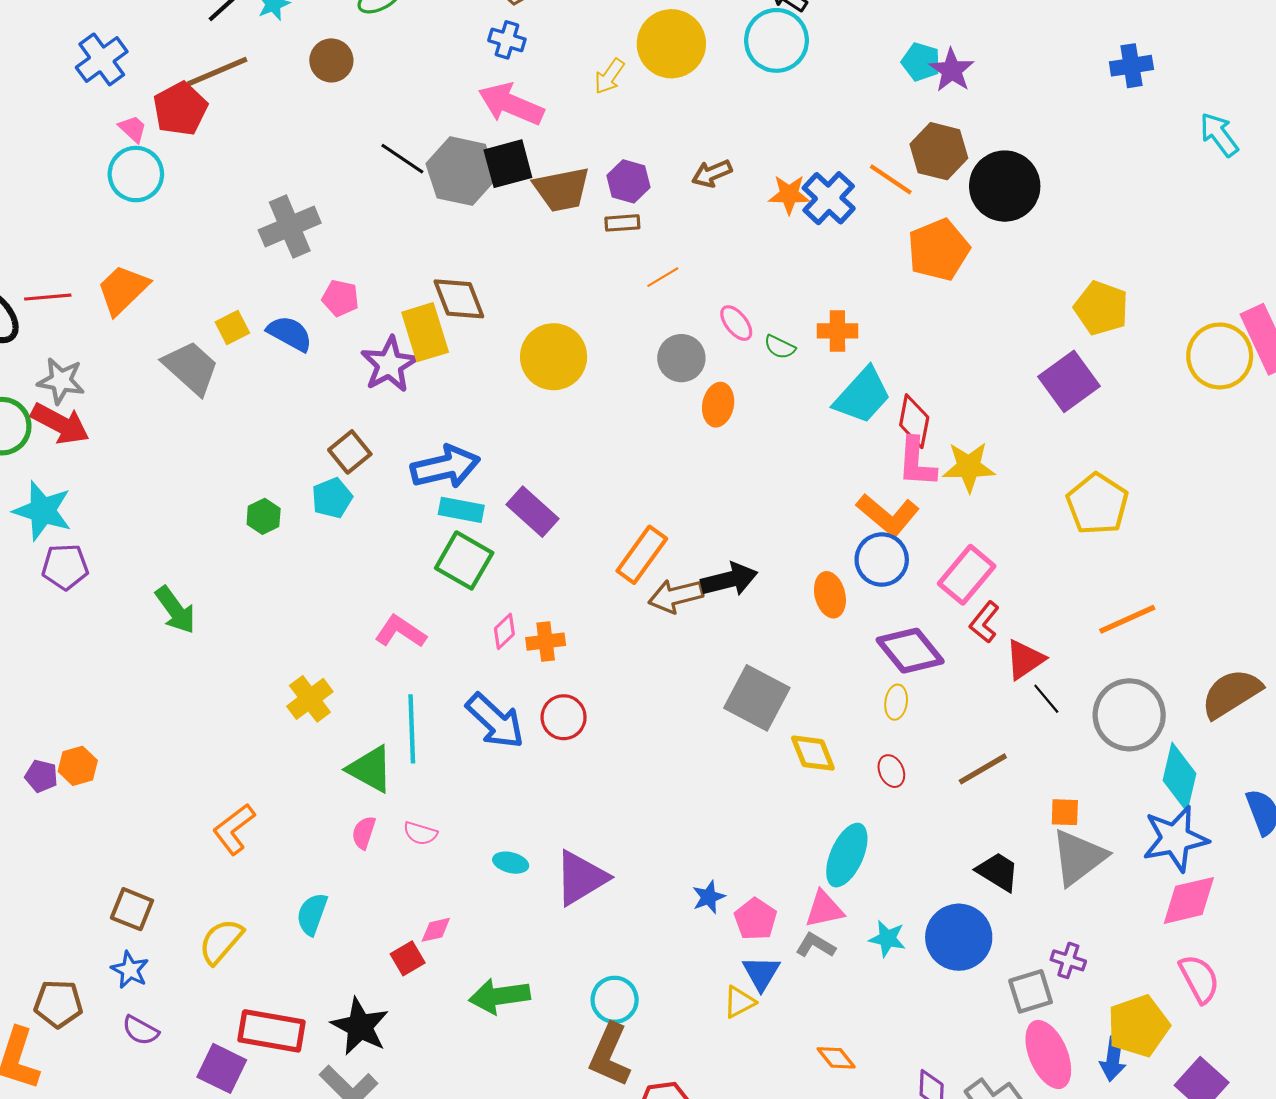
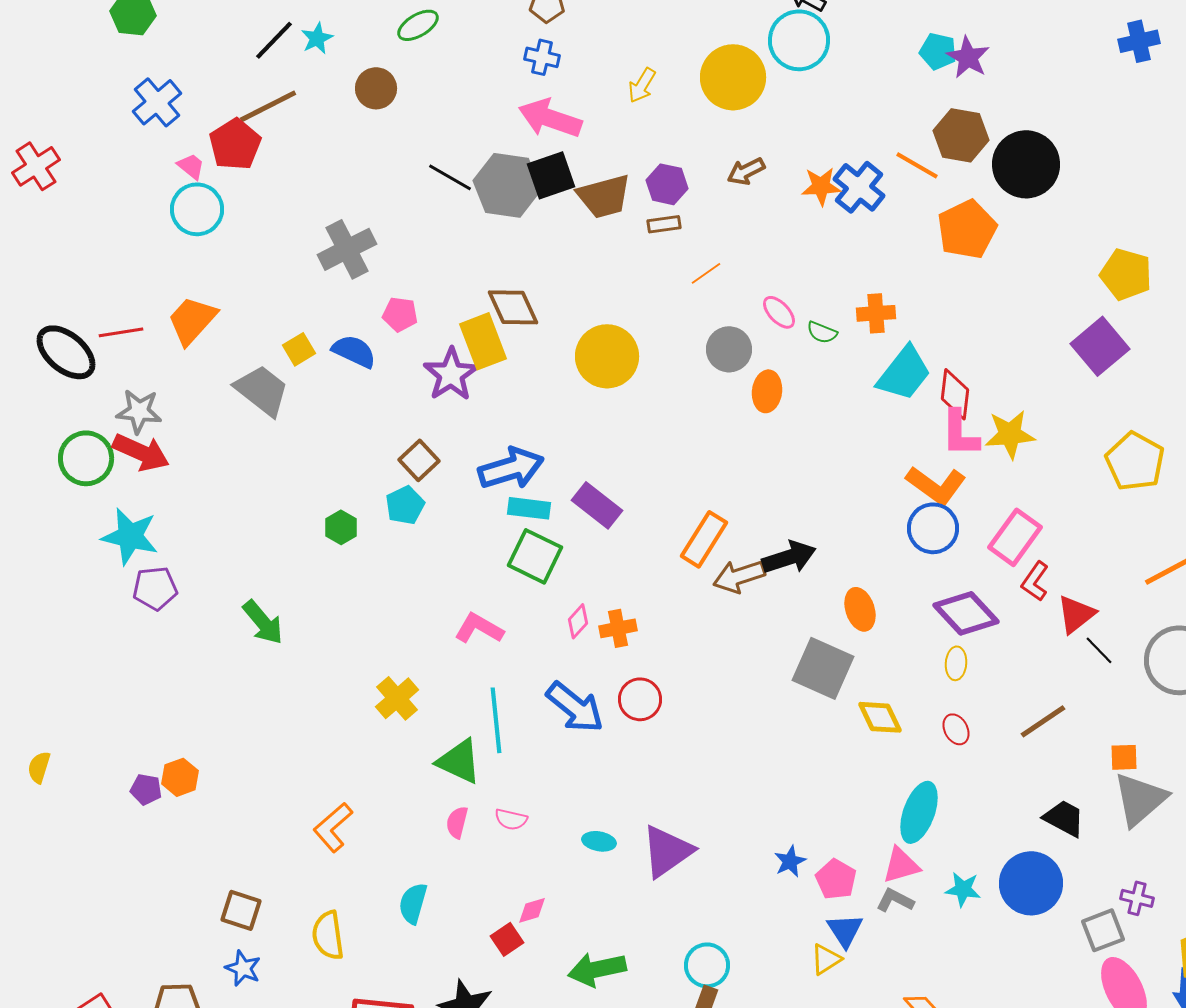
yellow circle: (671, 44) -> (733, 77), moved
orange ellipse: (830, 595) -> (860, 609), moved
yellow semicircle: (221, 941) -> (328, 935), turned -45

